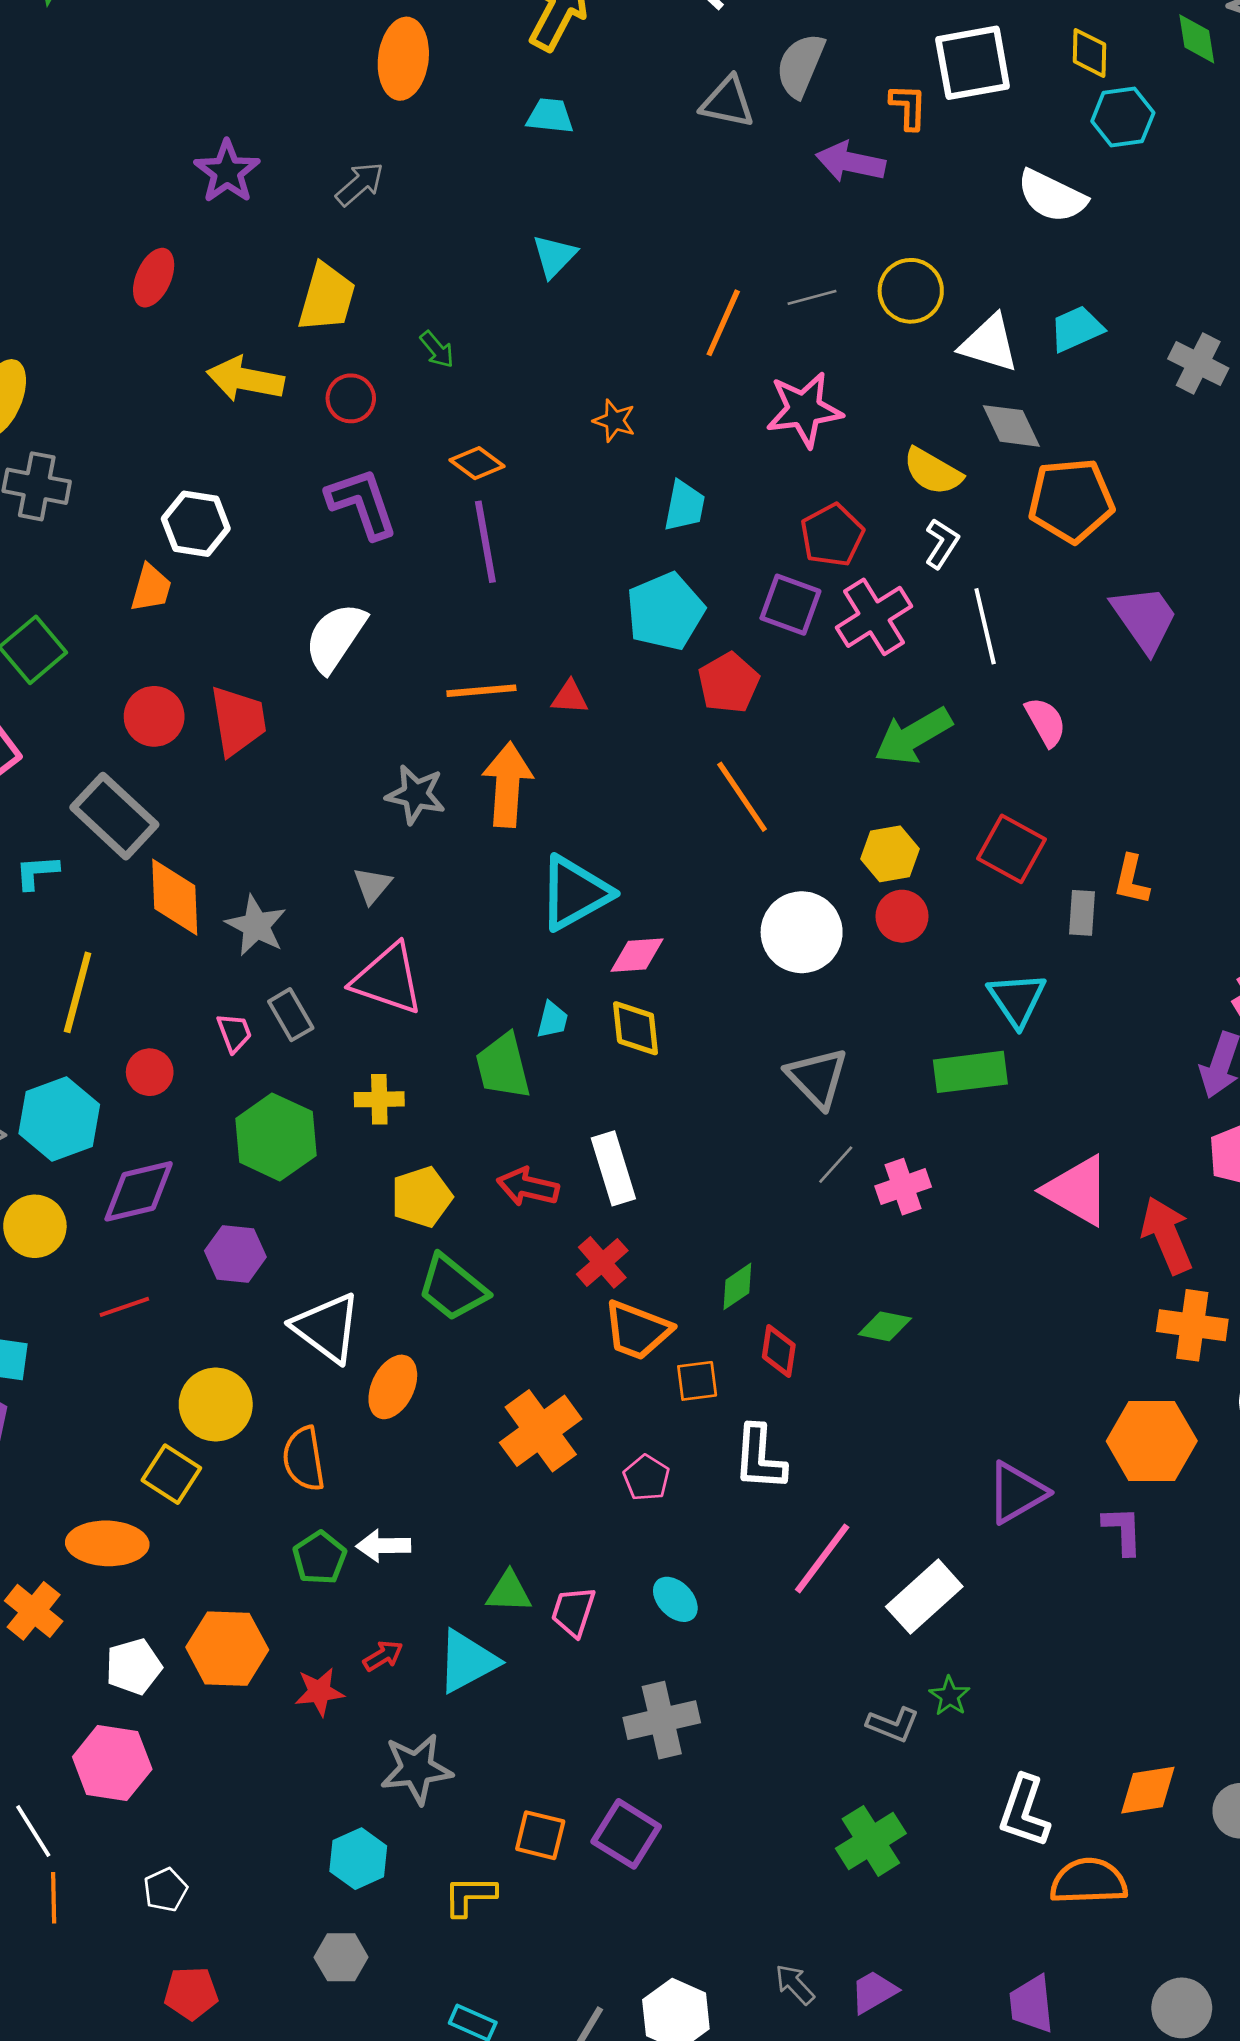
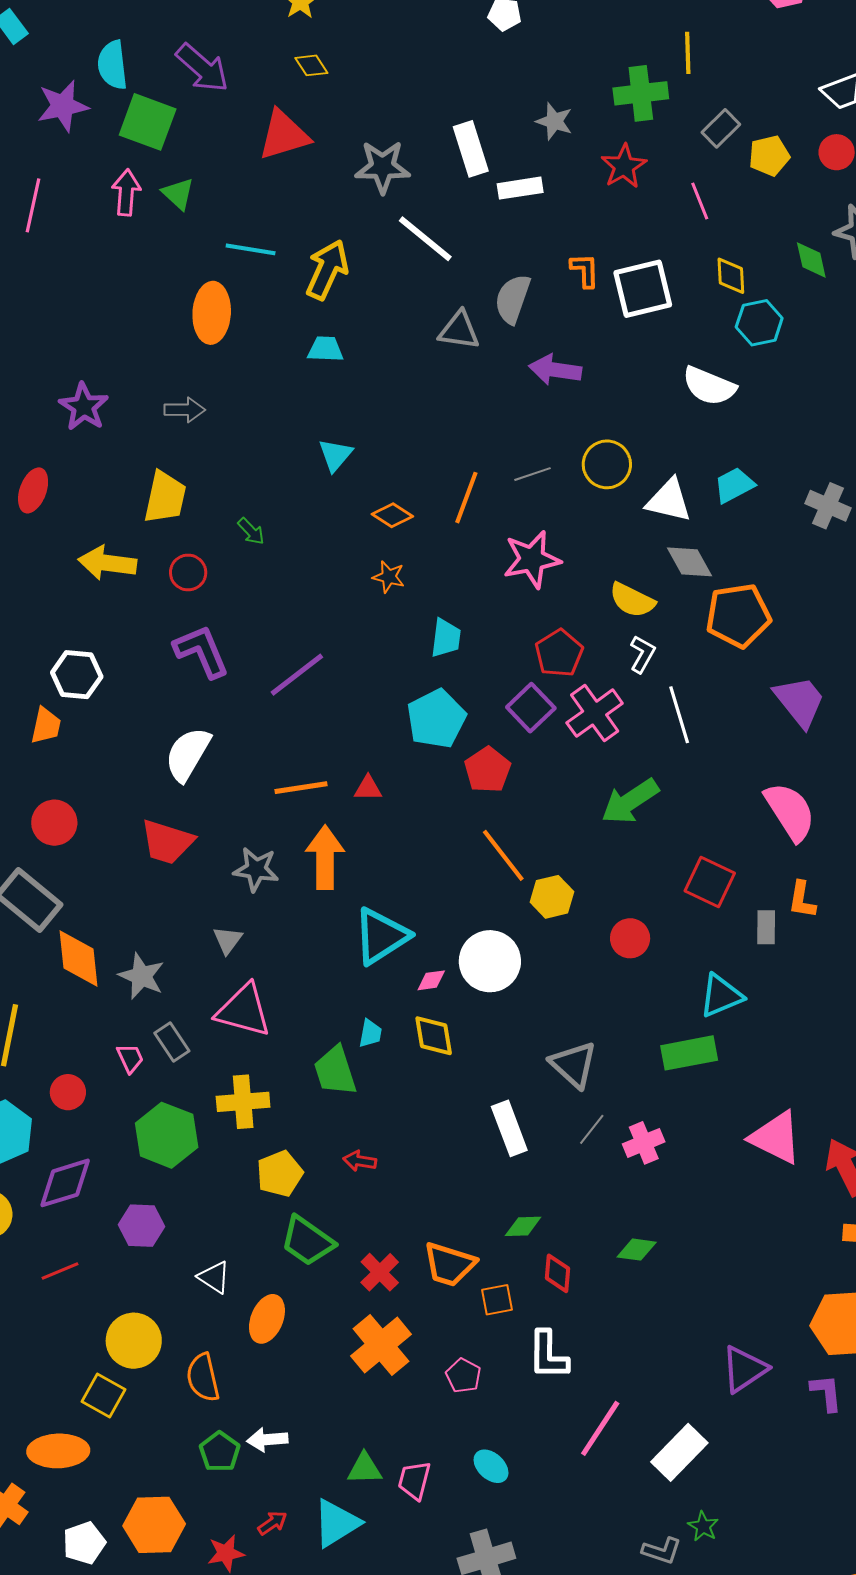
orange L-shape: (908, 107) -> (585, 270), moved
gray arrow: (360, 184) -> (185, 410), turned 45
orange diamond: (477, 463) -> (392, 515), moved
purple line: (485, 542) -> (297, 675), turned 66
purple square: (790, 605) -> (531, 708), turned 30
red trapezoid: (238, 721) -> (167, 842), moved, turned 120
pink semicircle: (1046, 722) -> (790, 812), moved, size x1.6
yellow hexagon: (890, 854) -> (552, 897), moved
white circle: (802, 932) -> (490, 961), moved
pink diamond: (637, 955) -> (431, 980), size x0.7
cyan triangle: (1017, 999) -> (721, 996), turned 45
yellow cross: (379, 1099) -> (243, 1102), size x1.4
white rectangle: (613, 1168) -> (509, 1128), moved
red arrow: (528, 1187) -> (360, 1161), size x0.7
red cross: (602, 1262) -> (380, 1272), moved
green diamond: (737, 1286) -> (523, 1226), turned 36
white triangle: (327, 1328) -> (214, 1277), size x0.6

